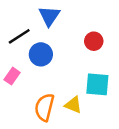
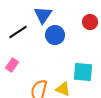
red circle: (94, 41) -> (90, 22), moved
blue circle: (41, 54) -> (55, 35), moved

